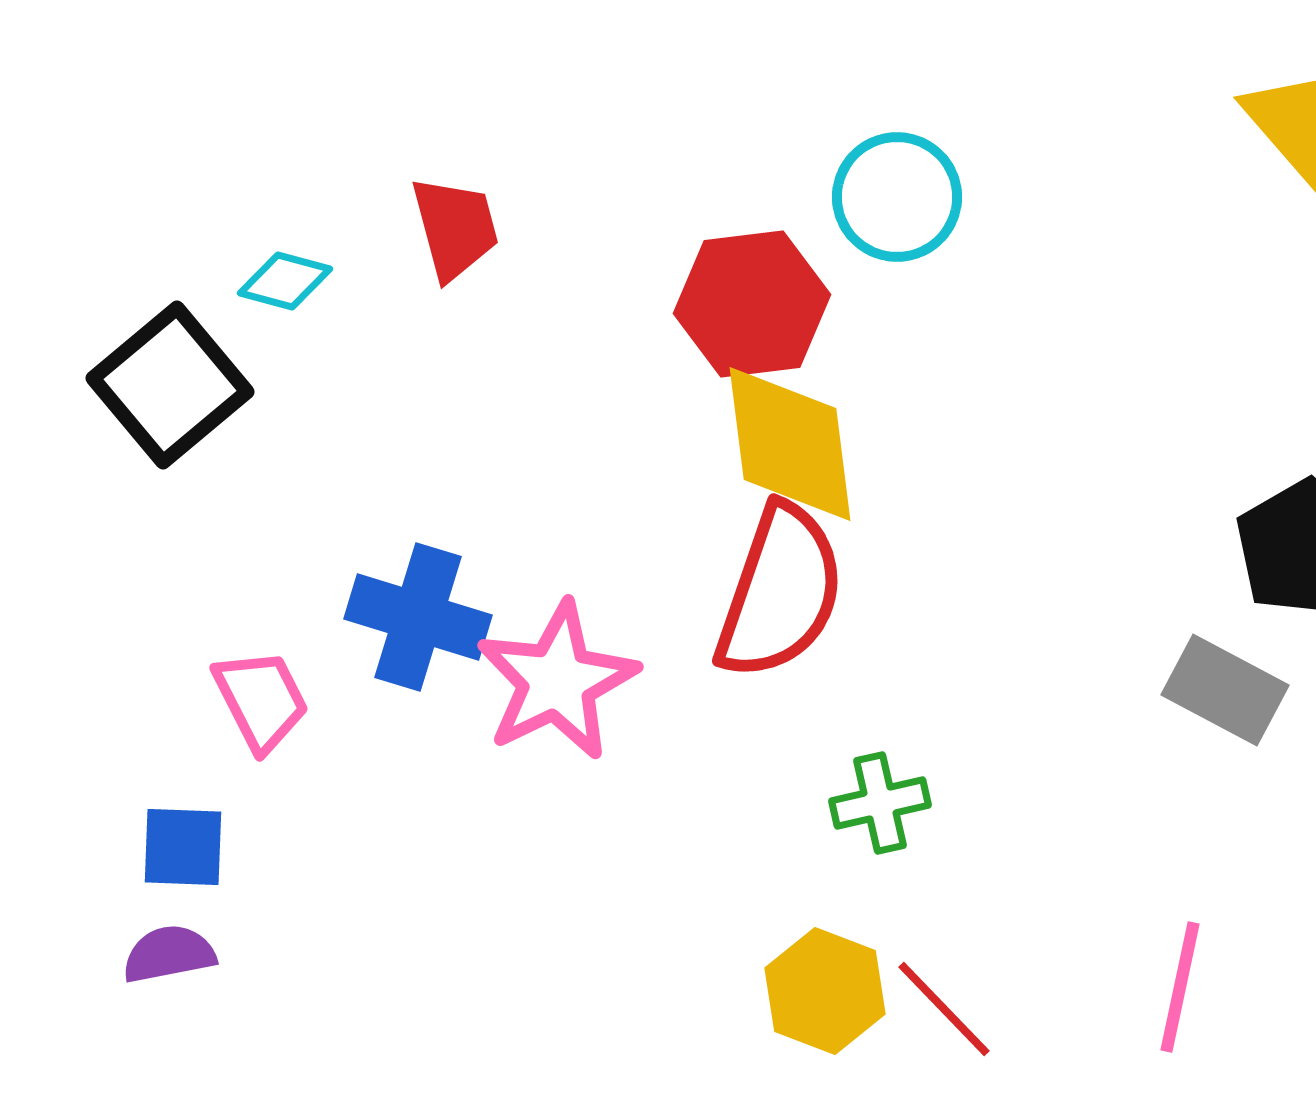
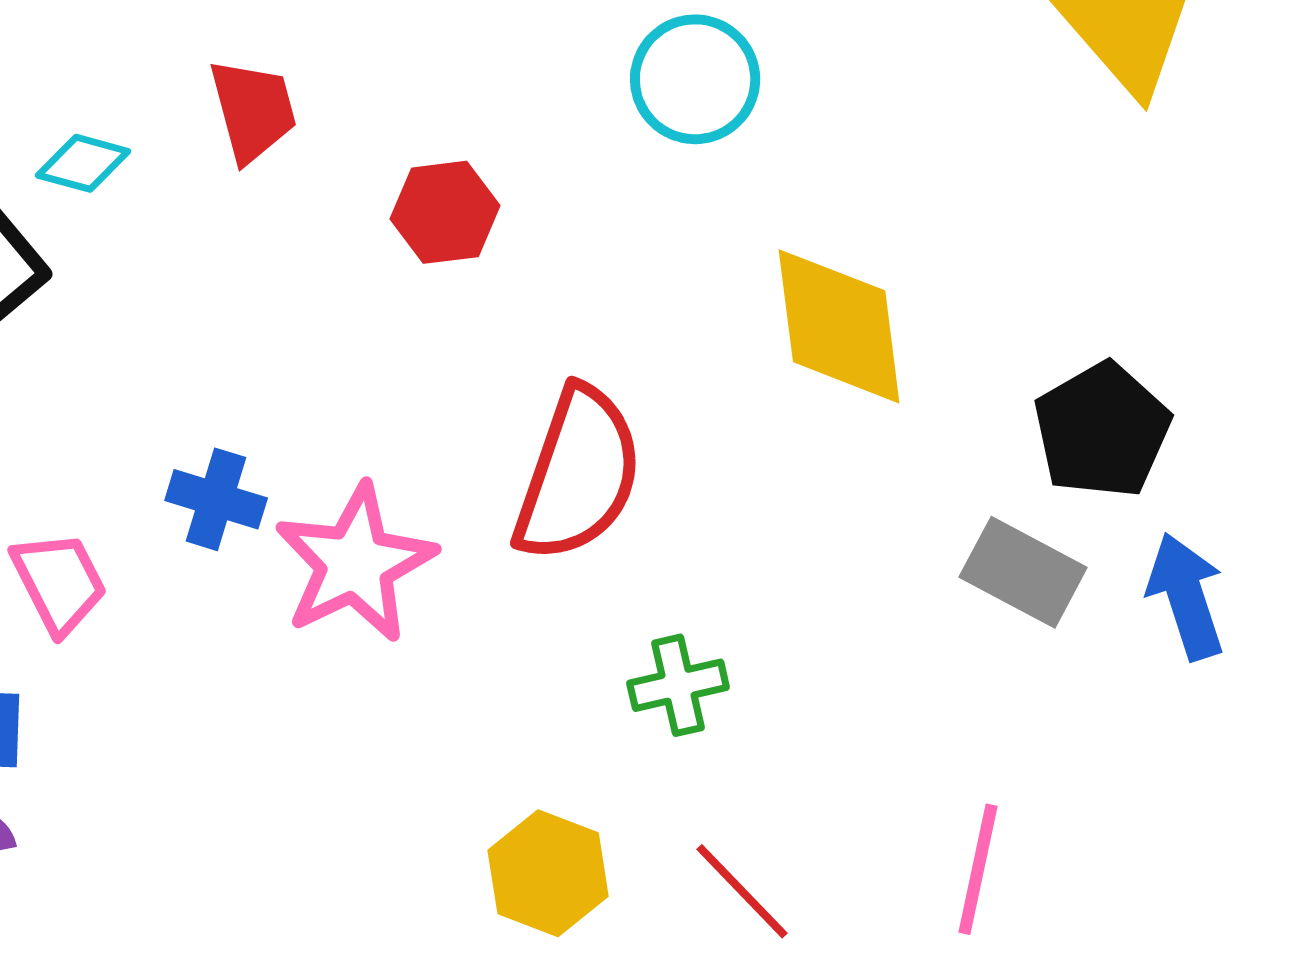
red hexagon: (752, 304) -> (445, 212), moved, size x0.7
yellow diamond: (790, 444) -> (839, 326), moved
blue cross: (418, 617) -> (216, 499), size x0.7
yellow hexagon: (825, 991) -> (548, 873), moved

